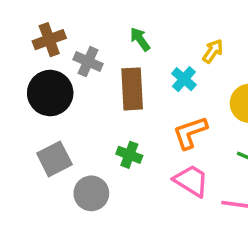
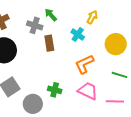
gray cross: (88, 62) -> (35, 25), moved
brown rectangle: (132, 89) -> (49, 43), size x0.7
green cross: (129, 155) -> (55, 90), moved

